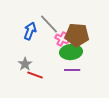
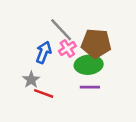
blue arrow: (30, 31) -> (44, 52), moved
pink cross: (62, 39) -> (67, 49), moved, turned 32

